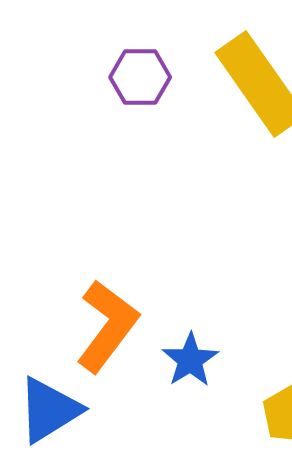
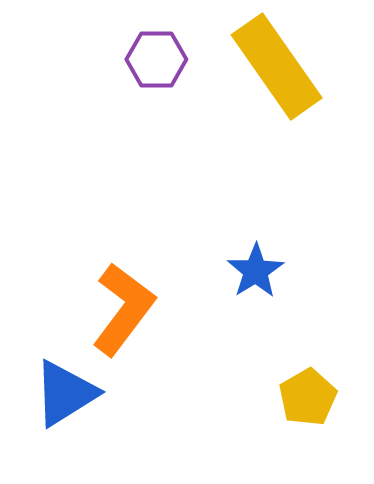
blue star: (190, 360) -> (256, 271), moved

